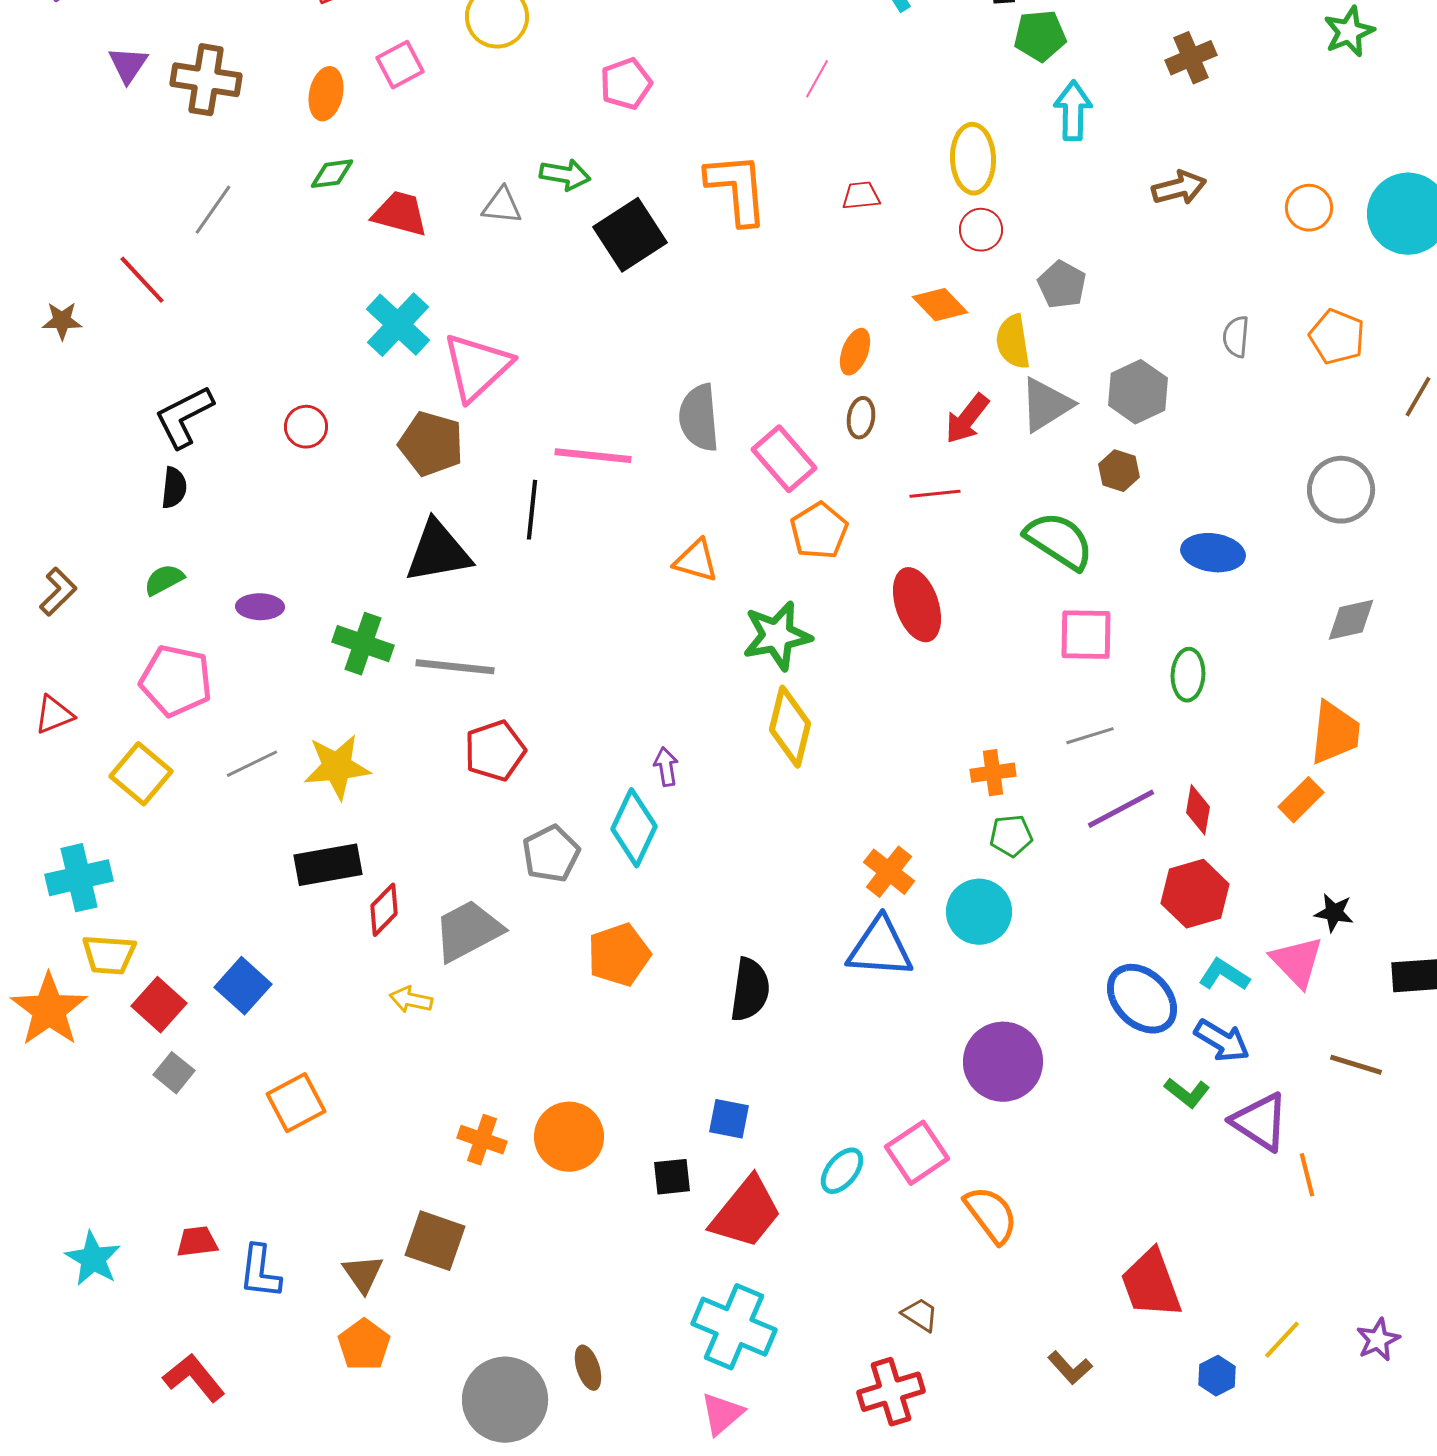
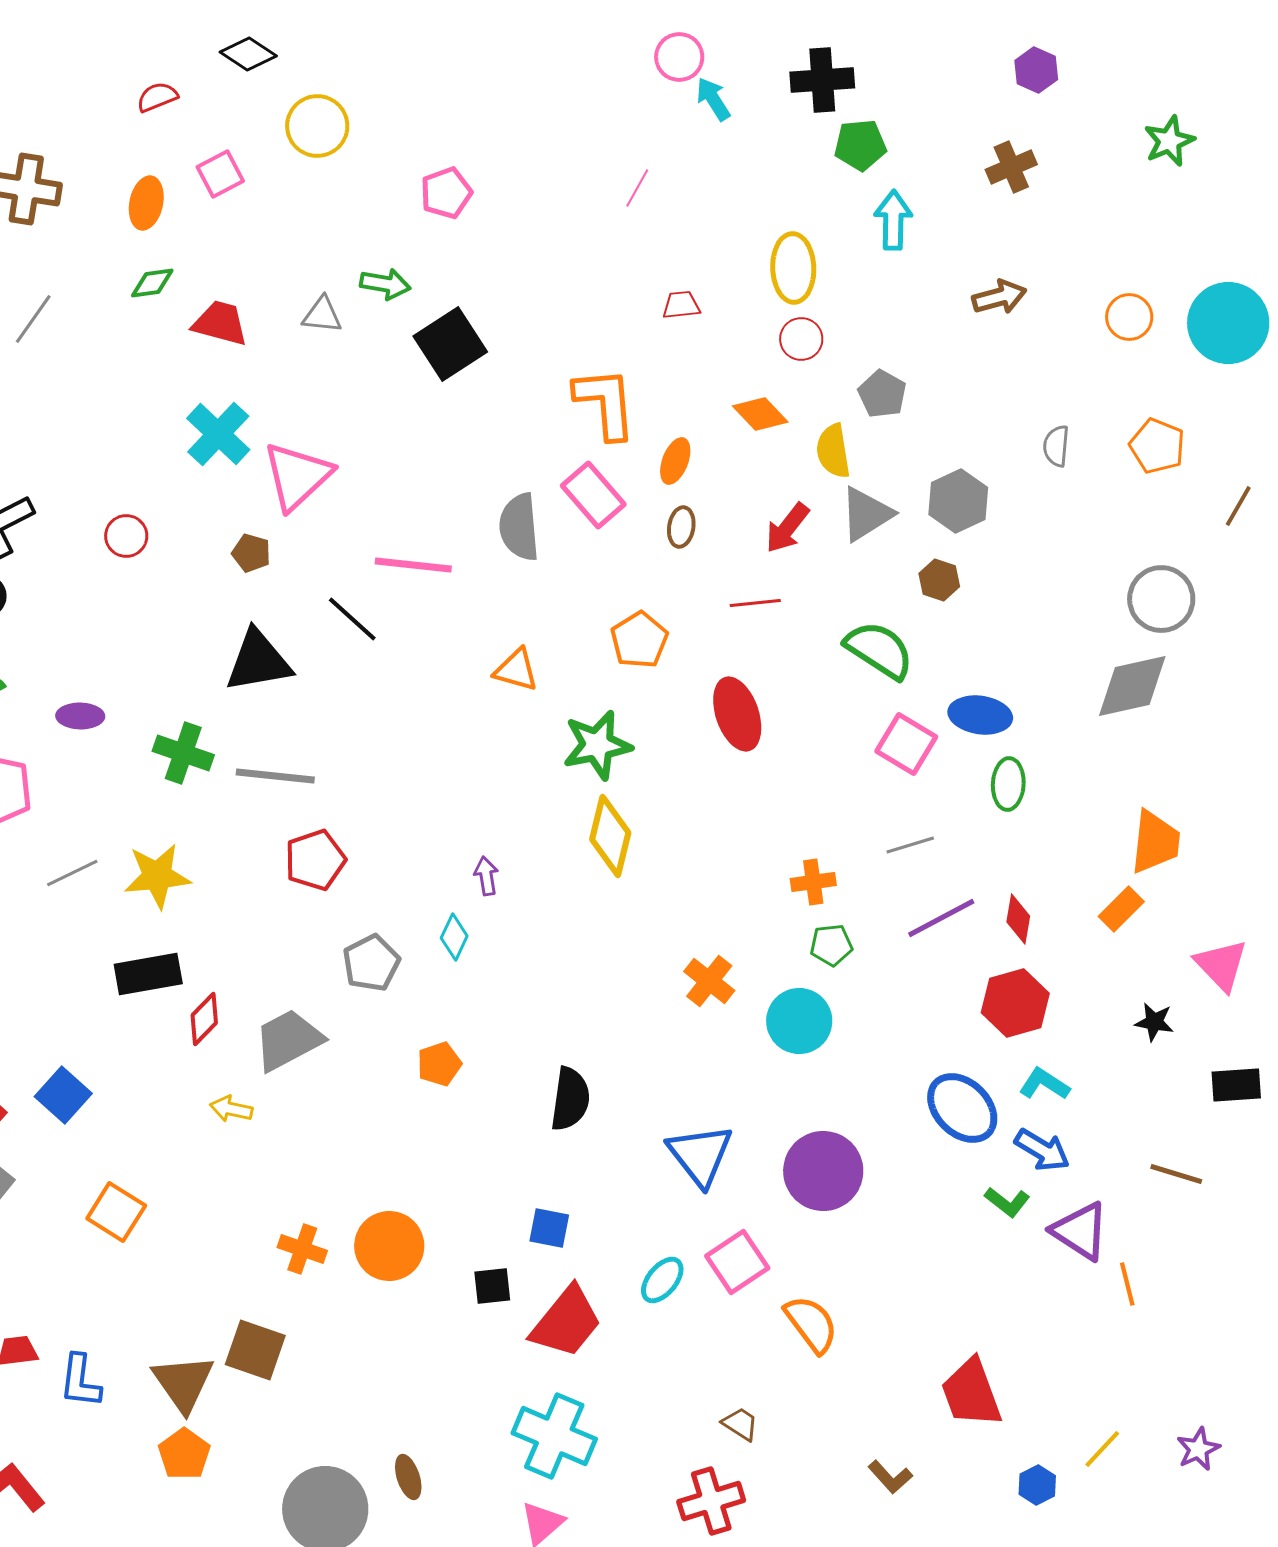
orange L-shape: (737, 189) -> (605, 403), moved
brown pentagon: (431, 444) -> (251, 553), size x0.6
pink rectangle: (784, 459) -> (593, 495), moved
black line: (532, 510) -> (352, 619), turned -54
blue ellipse: (1213, 553) -> (980, 715), moved
gray diamond: (1351, 620) -> (1132, 686), moved, size x1.5
pink square: (1086, 635) -> (906, 744), turned 30
cyan diamond: (634, 828) -> (454, 937), size x0.6
blue triangle: (880, 948) -> (700, 1155), moved, turned 48
orange pentagon: (619, 955) -> (439, 1064), size x0.7
pink triangle: (1297, 962) -> (1221, 965), moved
orange square: (296, 1103) -> (116, 1212), turned -30
brown triangle: (363, 1274) -> (183, 1383), size x1.5

